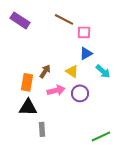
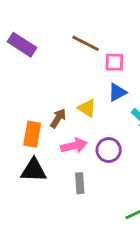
yellow triangle: (72, 71) -> (87, 108), moved
gray rectangle: (42, 129) -> (80, 183), moved

